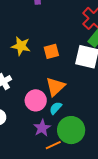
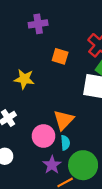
orange square: (51, 51) -> (60, 56), moved, turned 35
cyan semicircle: (56, 108) -> (65, 143), turned 136

